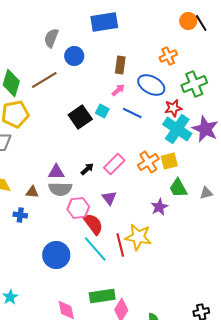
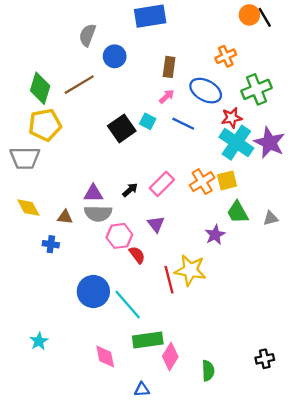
red semicircle: (93, 224) -> (137, 255), size x0.7
cyan line: (95, 249) -> (128, 304), moved

